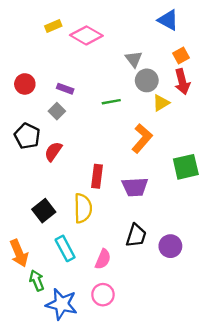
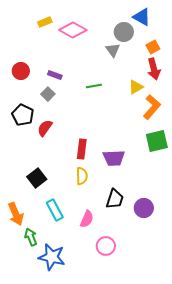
gray circle: (147, 80) -> (124, 32), moved
orange L-shape: (142, 138) -> (152, 107), moved
yellow semicircle: (83, 208) -> (82, 176), moved, size x0.7
pink circle: (103, 295) -> (106, 246), moved

